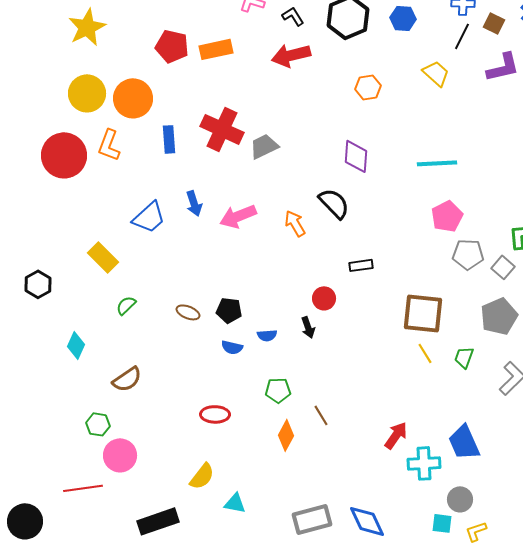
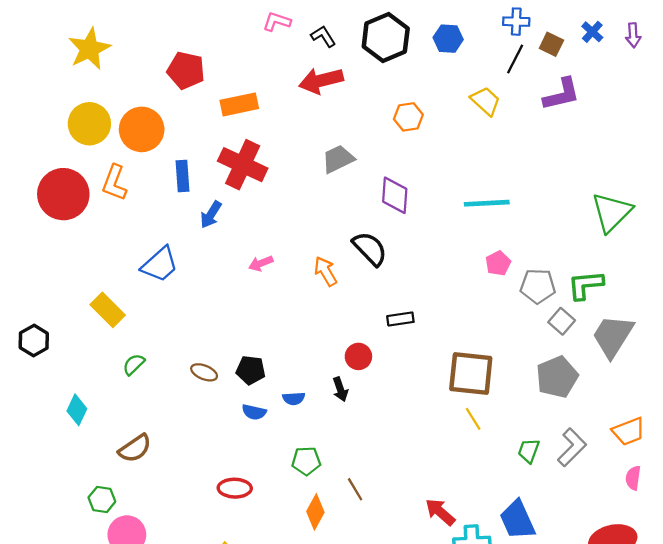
orange rectangle: (216, 49) -> (239, 104), moved
gray trapezoid: (264, 146) -> (338, 159), moved
blue arrow: (194, 203) -> (211, 215), moved, turned 50
pink arrow: (238, 216) -> (261, 263), size x0.6
pink pentagon: (447, 216) -> (498, 263), size x0.7
gray pentagon: (468, 254) -> (538, 286), moved
green trapezoid: (464, 357) -> (529, 451), moved
red arrow: (396, 435) -> (440, 512), turned -84

